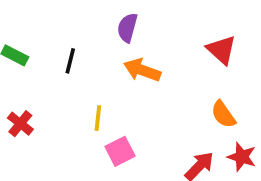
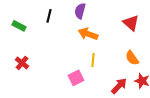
black line: (70, 61) -> (49, 16), moved
yellow line: (98, 118) -> (93, 60), moved

